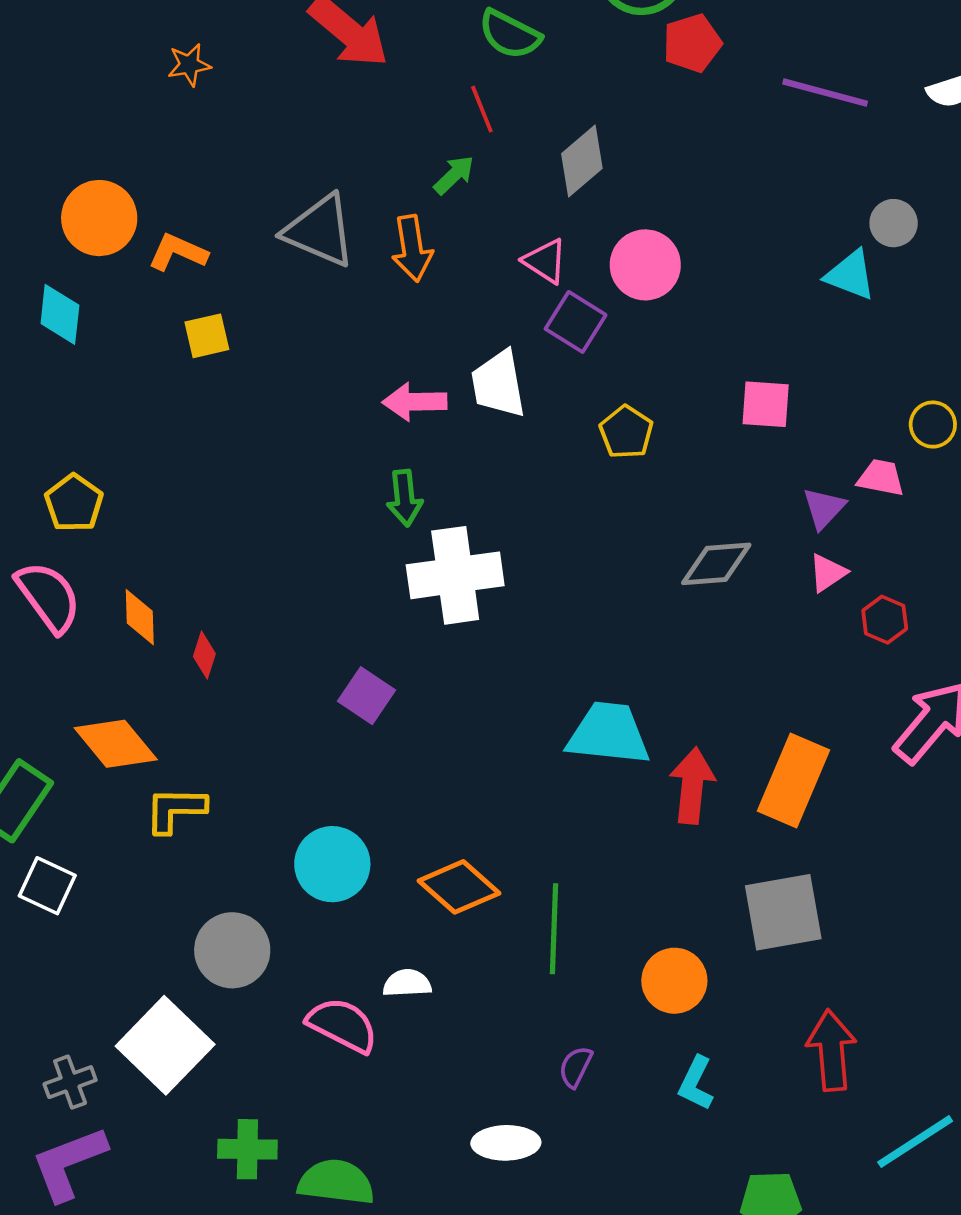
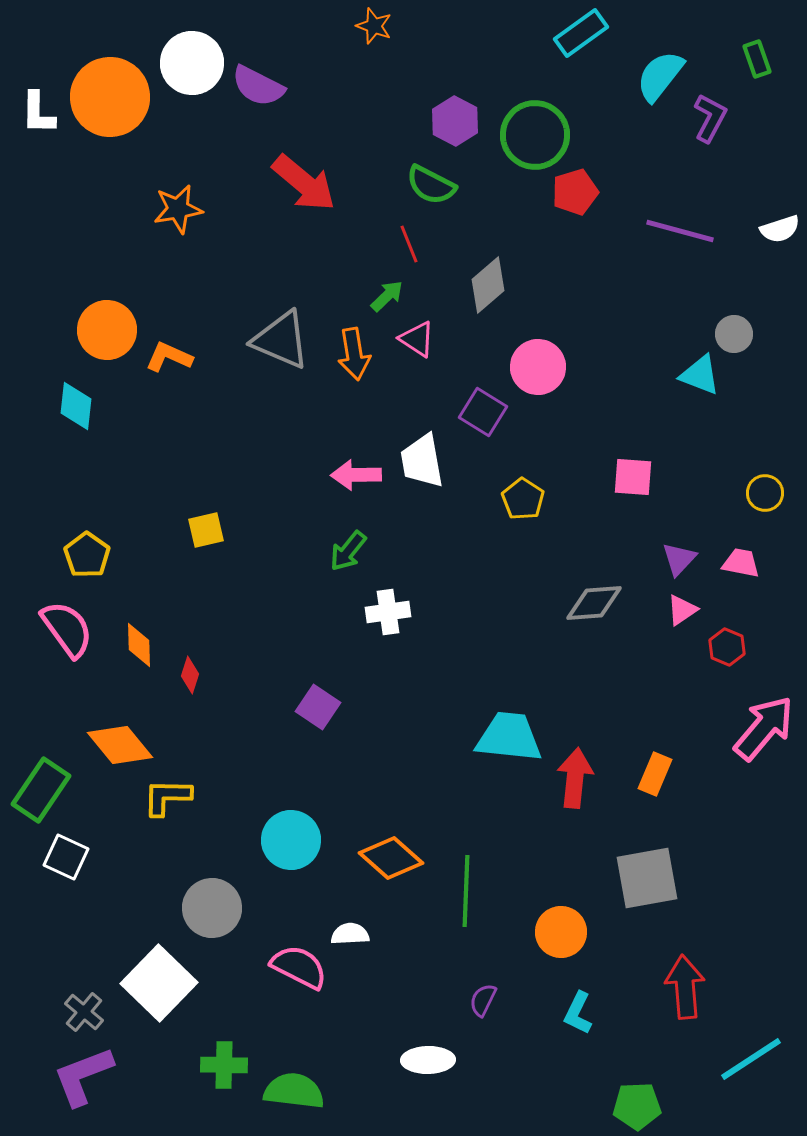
orange star: (189, 65) -> (178, 209), size x1.4
pink triangle: (545, 261) -> (417, 339), moved
yellow square: (207, 336) -> (206, 530), moved
pink trapezoid: (881, 478) -> (741, 563), moved
green arrow: (405, 498) -> (348, 551), turned 45
white cross: (455, 575) -> (388, 612), size x0.6
orange rectangle: (793, 781) -> (655, 774), size x0.6
gray cross: (70, 1082) -> (84, 1012), turned -30

